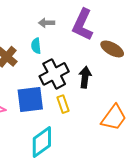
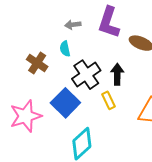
blue square: (30, 100) -> (65, 103), turned -32
yellow rectangle: (63, 104) -> (108, 100), moved

